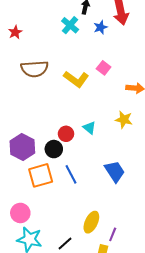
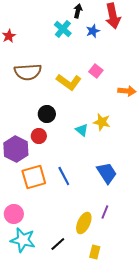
yellow star: (124, 120) -> (102, 122), moved
red circle: (66, 134) -> (39, 136), moved
black circle: (54, 149) -> (47, 114), moved
purple line: (113, 234) -> (105, 212), moved

